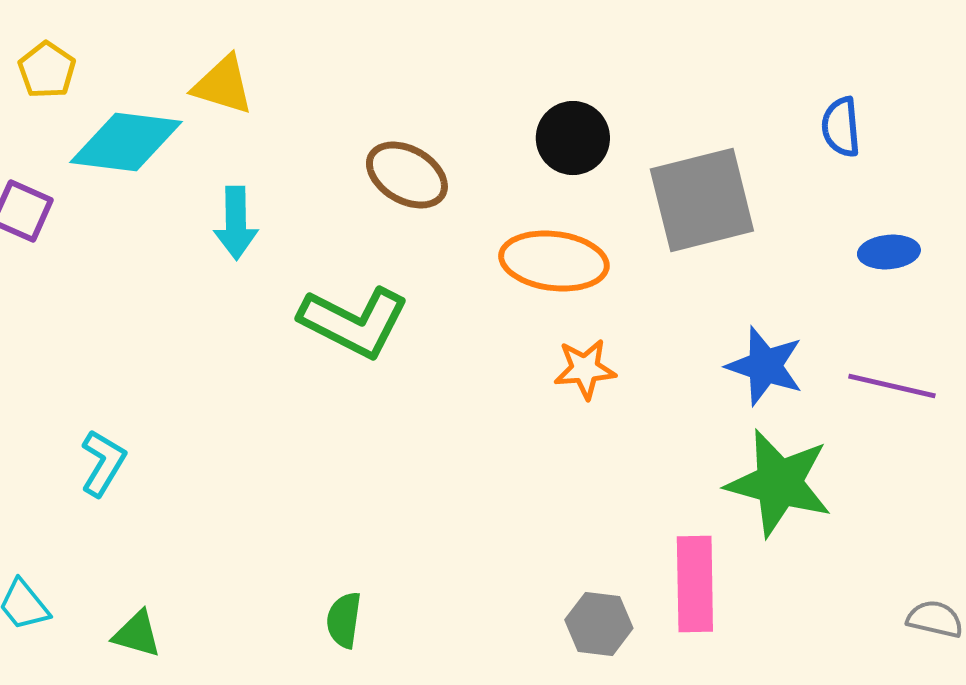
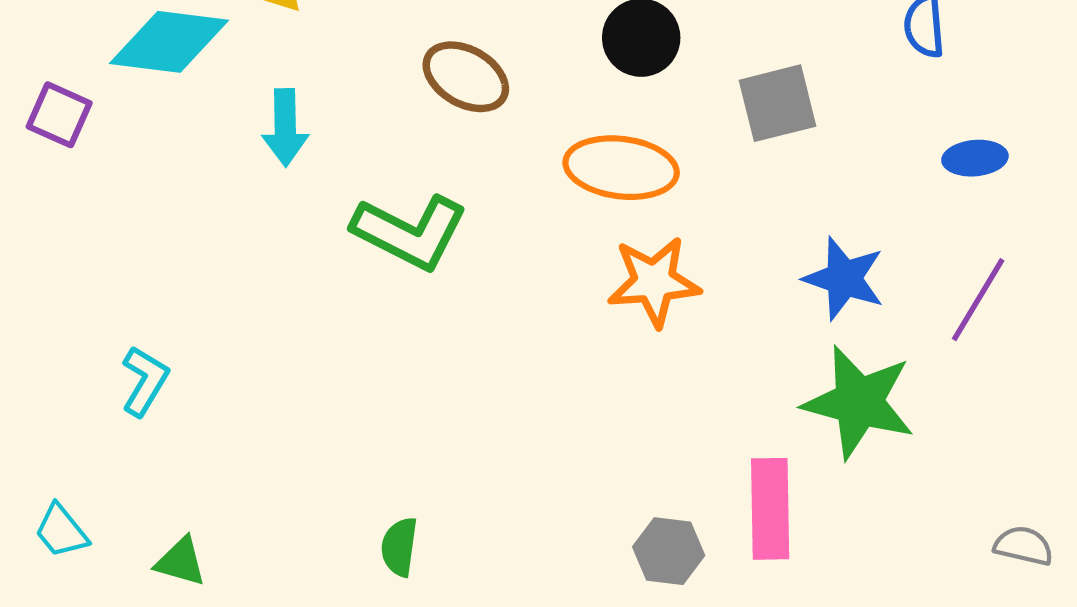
gray square: (702, 200) -> (777, 103), size x0.7
orange star: (585, 369) -> (654, 282), size x1.4
purple line: (892, 386) -> (978, 300), turned -72

